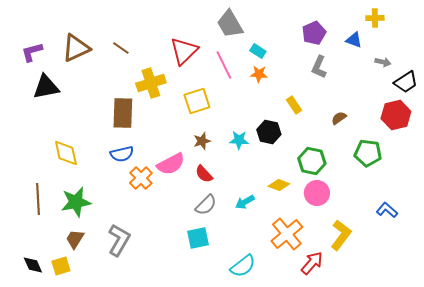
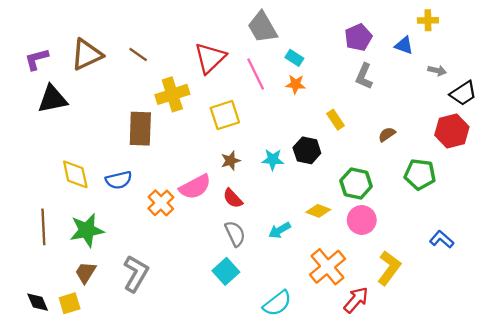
blue semicircle: (122, 154) -> (119, 180), moved
gray semicircle: (206, 205) -> (235, 234), turned -70
cyan square: (198, 238) -> (226, 271), turned -30

